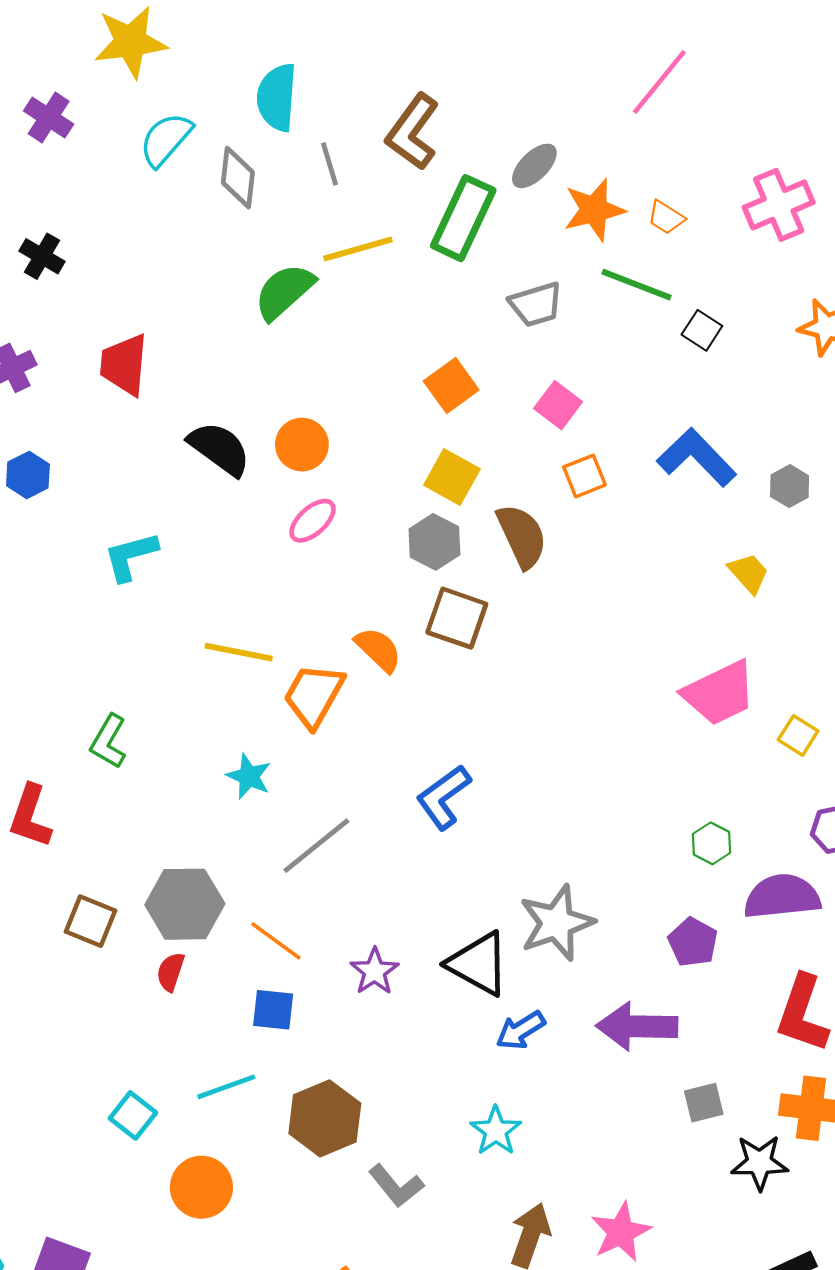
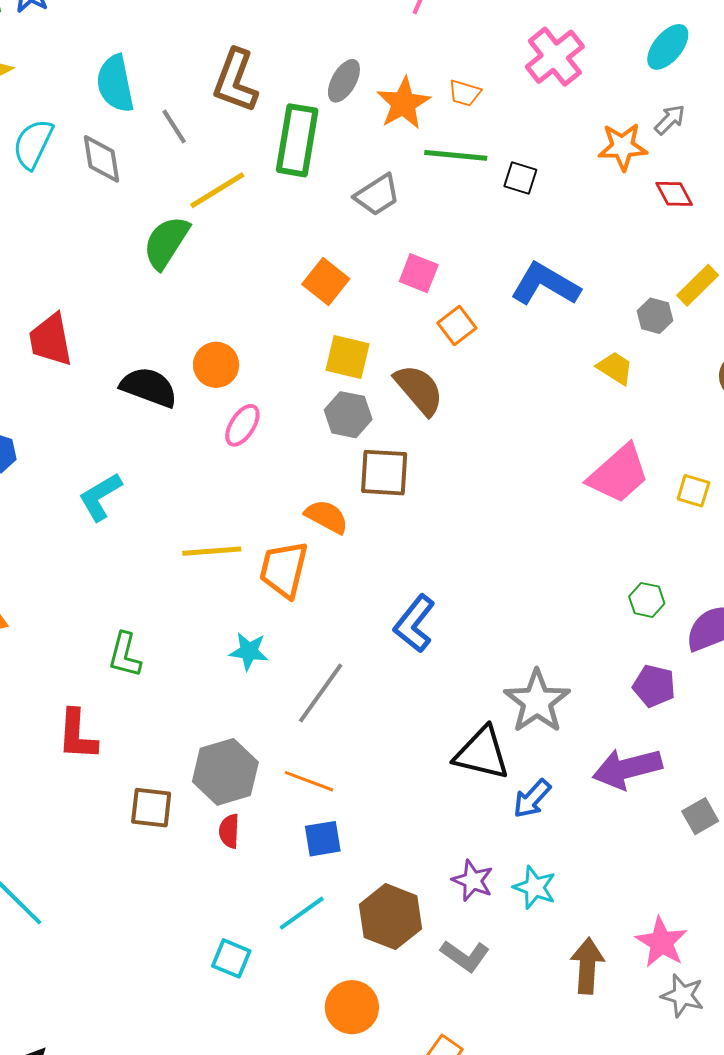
gray hexagon: (790, 486) -> (655, 316), moved
purple star: (374, 971) -> (473, 881), moved
orange circle: (201, 1187) -> (352, 1007), moved

